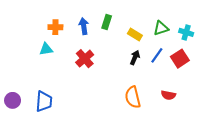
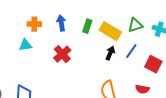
green rectangle: (107, 22) -> (87, 26), moved
yellow rectangle: (135, 35) -> (110, 31), size x1.5
red square: (180, 59) -> (153, 64), moved, turned -30

